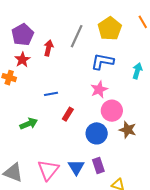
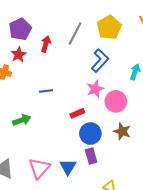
blue L-shape: (102, 62) -> (100, 61), turned 120
pink circle: (112, 111) -> (116, 101), moved
red rectangle: (68, 114) -> (77, 113), moved, turned 32
purple rectangle: (98, 165) -> (91, 156), moved

